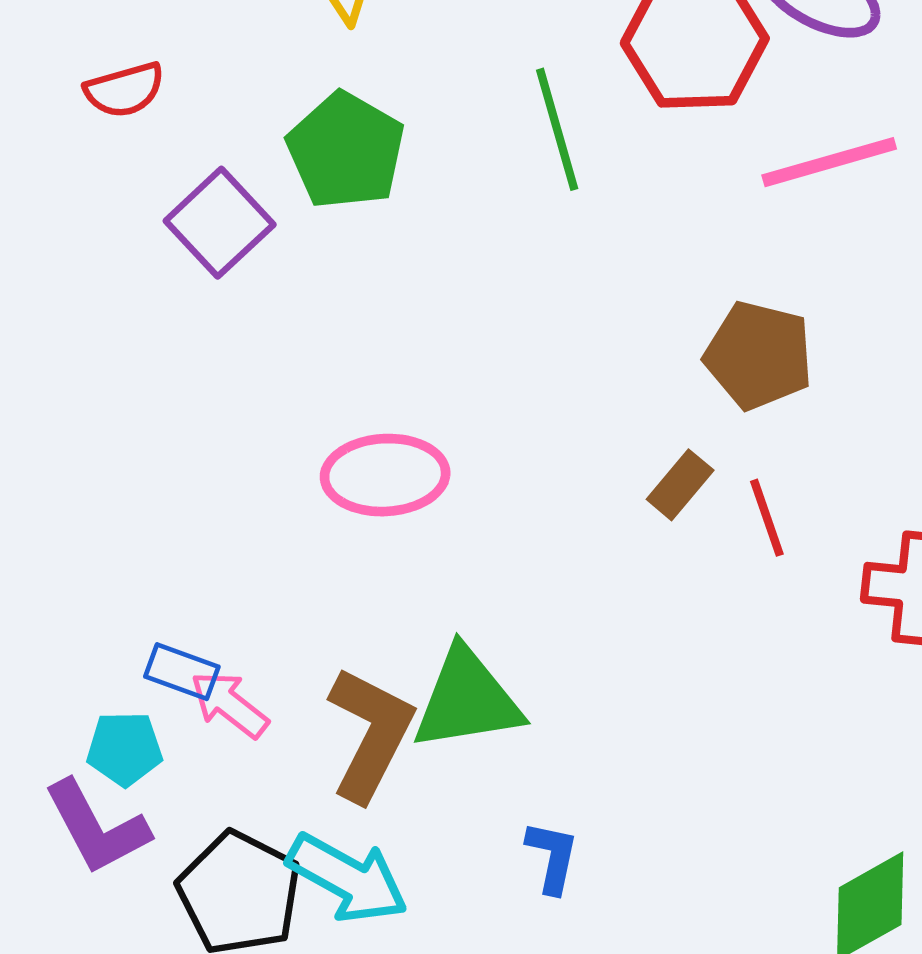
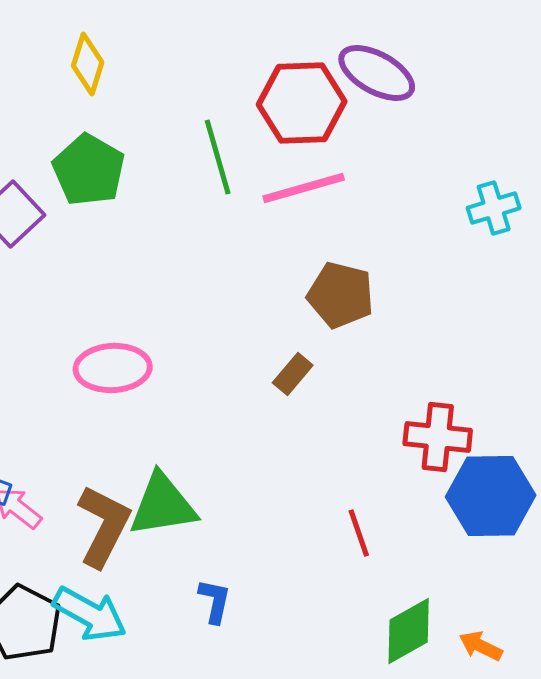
pink line: (829, 162) -> (304, 188), moved
red line: (767, 518) -> (359, 533), moved

